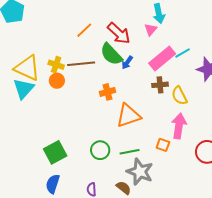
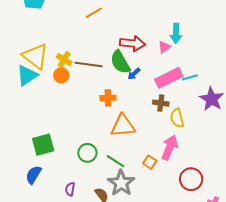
orange line: (84, 30) -> (94, 13), moved
red arrow: (119, 33) -> (132, 43), turned -50
green line: (130, 152) -> (116, 161), turned 30

